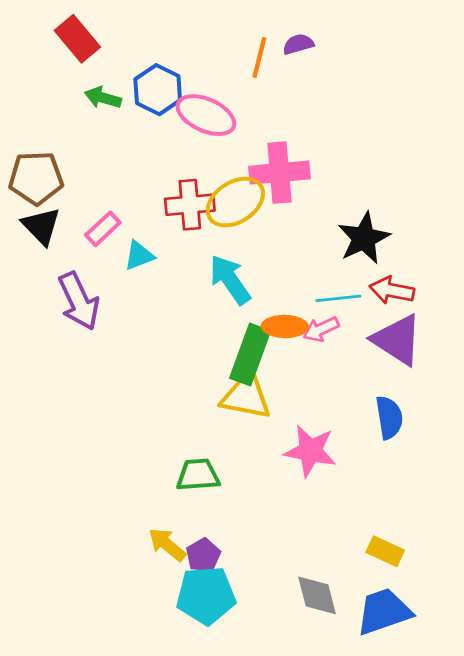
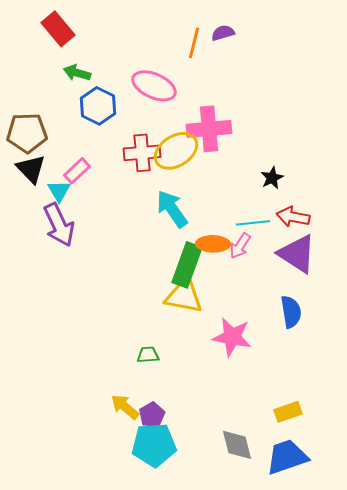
blue hexagon: (158, 90) -> (98, 106), moved
black star: (364, 238) -> (272, 178), size x0.6
cyan triangle: (139, 256) -> (59, 191), moved, turned -40
pink arrow: (321, 329) -> (240, 246), turned -32
green trapezoid: (198, 475) -> (148, 355), size x0.7
yellow rectangle: (385, 551) -> (288, 412), turned -44

